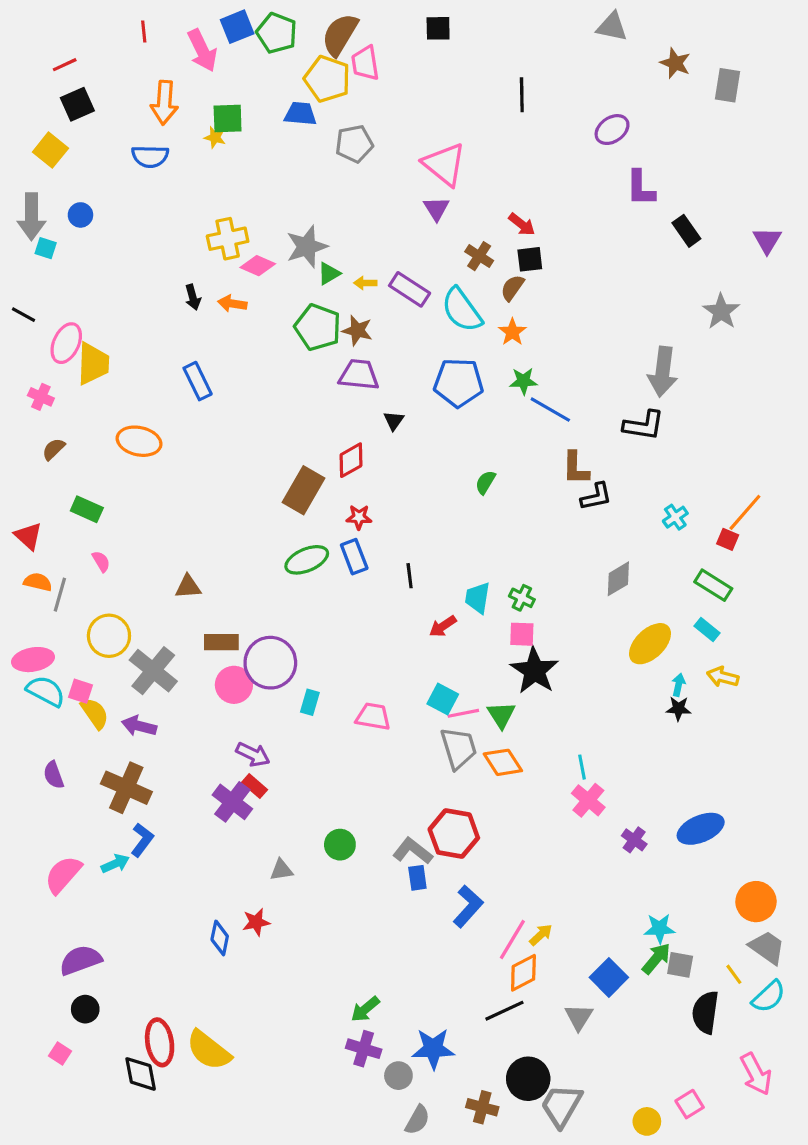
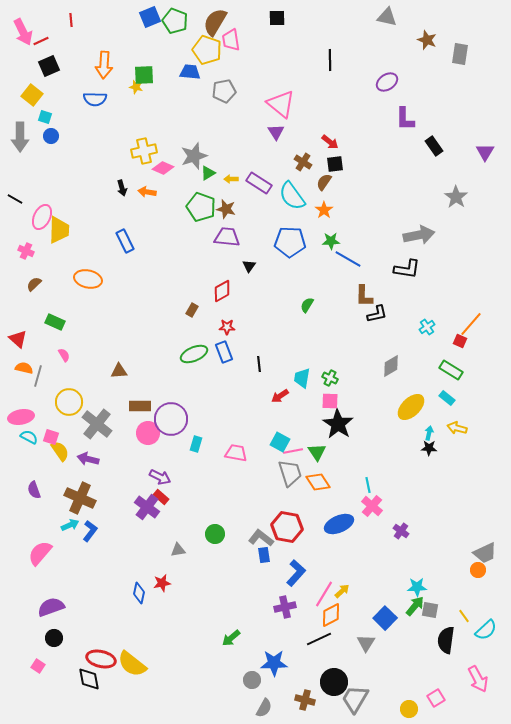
red line: (144, 31) -> (71, 20), moved
pink arrow: (202, 50) -> (23, 32), moved
cyan square: (46, 248) -> (45, 117), moved
gray arrow: (663, 372) -> (419, 235), turned -108
brown rectangle: (304, 490) -> (192, 310), size x0.5
cyan semicircle: (46, 691) -> (29, 437), size x0.7
blue ellipse: (701, 829) -> (339, 524), moved
cyan arrow: (115, 864) -> (70, 525), moved
orange circle: (756, 902) -> (478, 570), size x0.6
gray trapezoid: (767, 947) -> (485, 553), moved, turned 120
red ellipse: (160, 1042) -> (101, 659), turned -68
purple cross: (364, 1049) -> (285, 607), moved, turned -30

